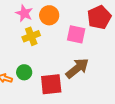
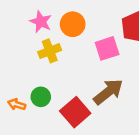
pink square: (76, 34) -> (107, 48), turned -30
red square: (51, 84) -> (75, 112), turned -35

